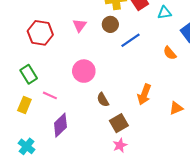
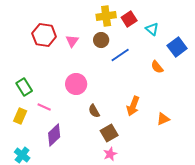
cyan triangle: (164, 13) -> (152, 29), turned 48
red hexagon: (40, 33) -> (44, 35), moved

